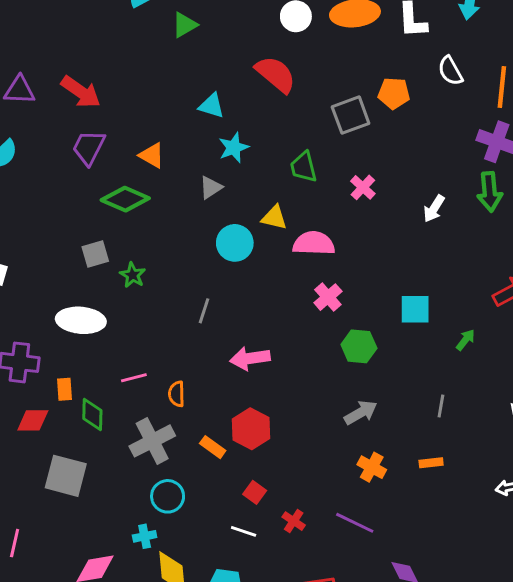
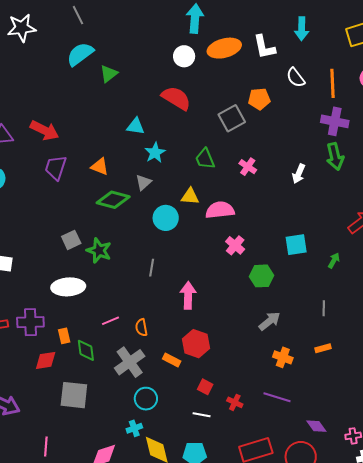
green diamond: (125, 199) -> (113, 200), moved
green star: (133, 275) -> (99, 251), size x1.4
pink arrow: (250, 358) -> (188, 295), turned 108

